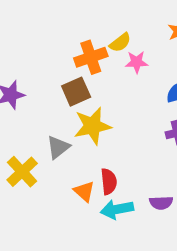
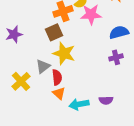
pink star: (137, 62) -> (91, 14), size x1.5
yellow star: (92, 126) -> (64, 53), turned 30
red semicircle: (109, 182) -> (57, 77), moved

